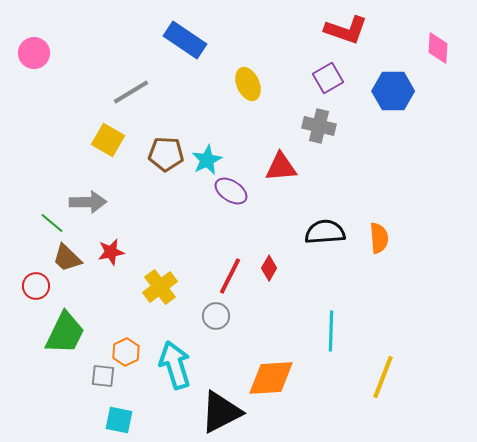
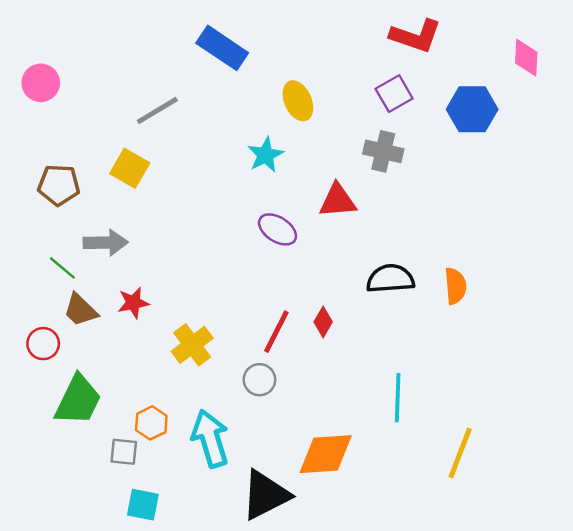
pink circle: (34, 53) -> (41, 83), moved
brown pentagon: (166, 154) -> (59, 185), moved
cyan star: (207, 160) -> (265, 155), moved

